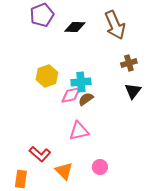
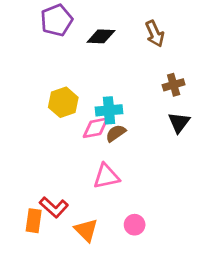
brown arrow: (115, 25) -> (155, 34), size x0.7
orange rectangle: (21, 179) -> (34, 221), moved

